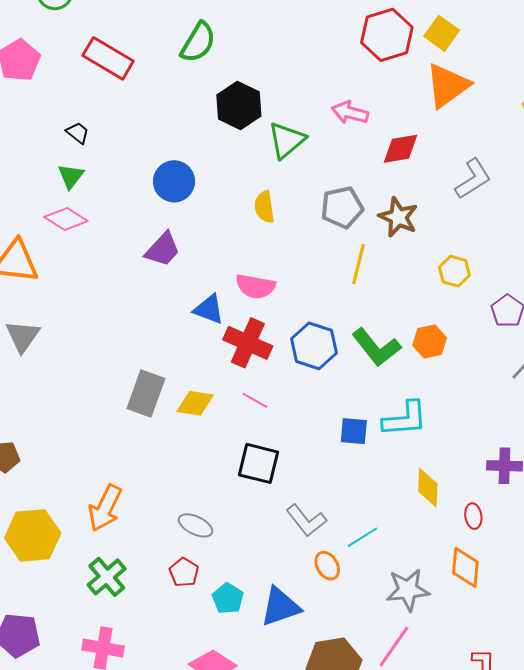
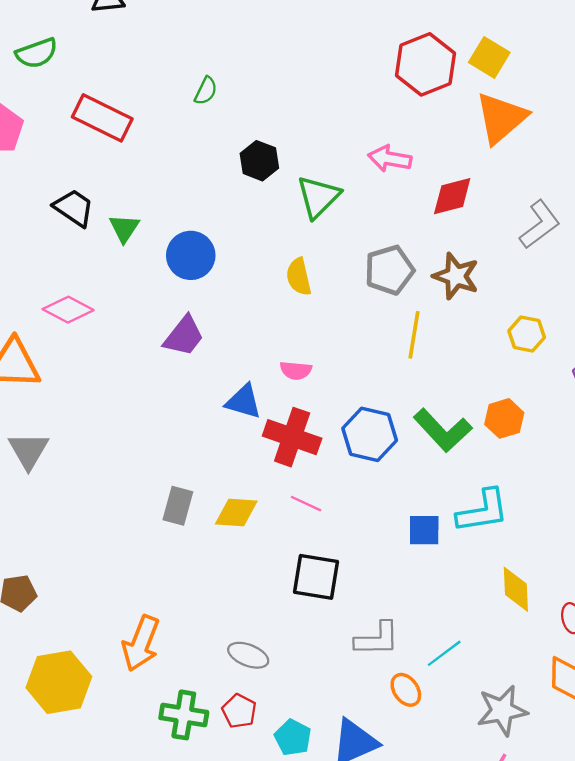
green semicircle: (198, 42) -> (206, 91), size x0.6
black hexagon: (239, 105) -> (259, 161), size x0.7
black trapezoid: (78, 133) -> (74, 208), size x1.5
green triangle: (71, 176) -> (124, 228), moved
pink semicircle: (255, 286) -> (296, 370), size x0.7
gray rectangle: (146, 393) -> (178, 506), size x0.7
gray L-shape: (306, 520) -> (377, 639), turned -48
green cross: (107, 577) -> (184, 715), moved, turned -36

